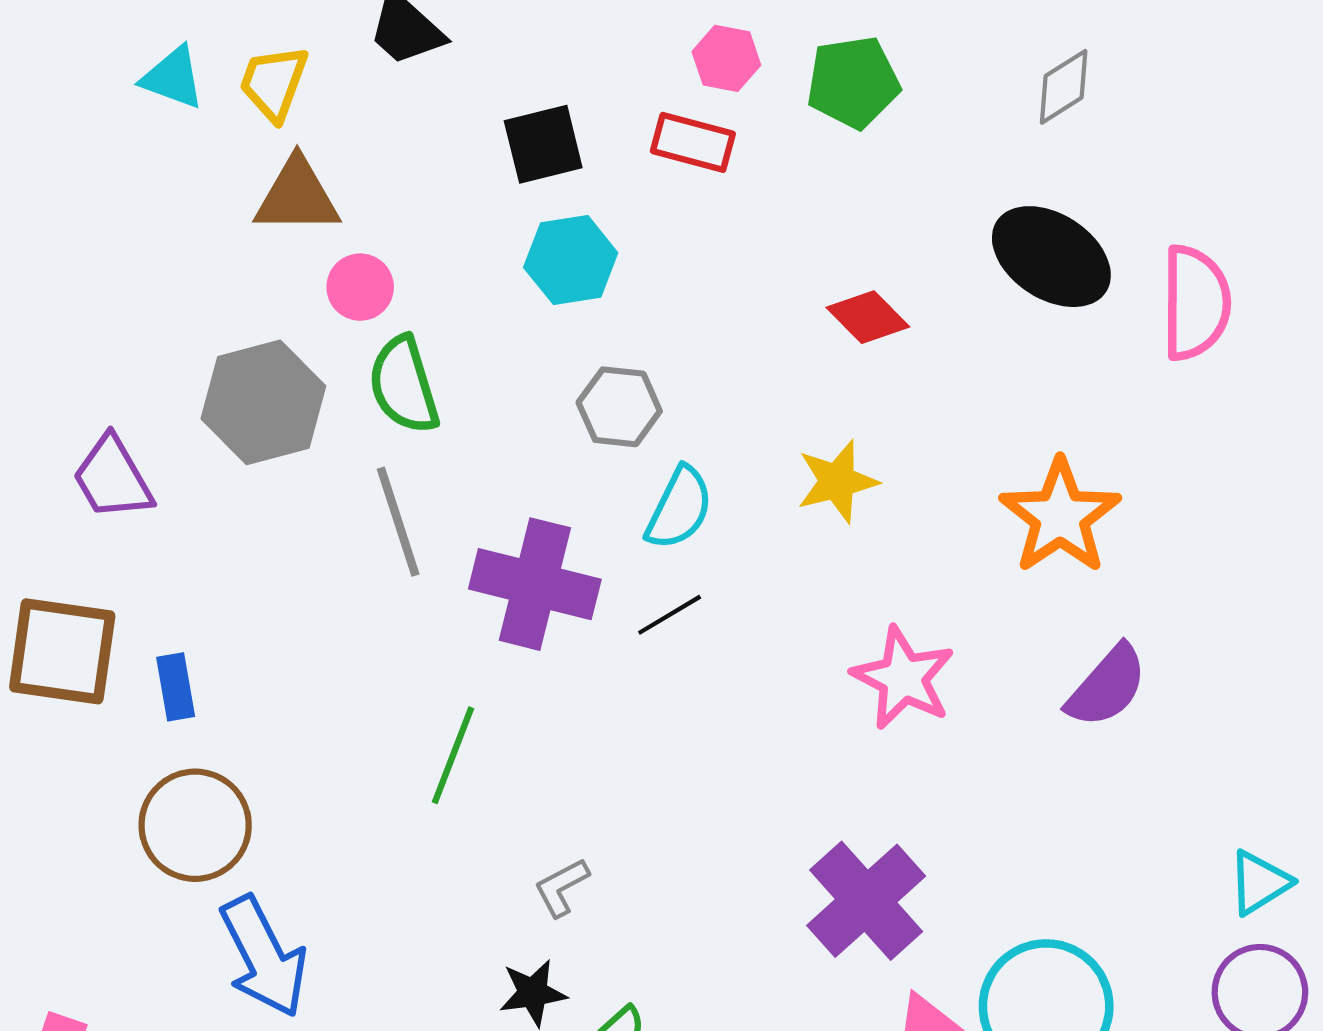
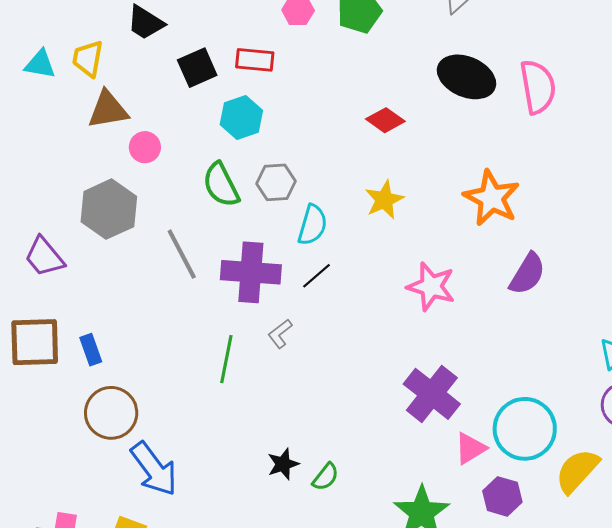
red rectangle: (693, 142) -> (255, 60), moved
black square: (543, 144) -> (197, 68), moved
green semicircle: (404, 385) -> (221, 185), moved
gray L-shape: (562, 887) -> (280, 334), moved

